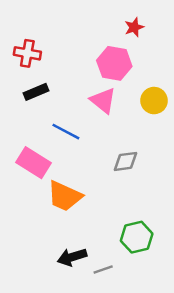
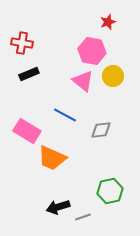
yellow circle: (154, 101) -> (113, 76), moved
blue line: (66, 132) -> (65, 115), moved

